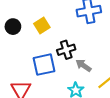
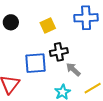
yellow square: (42, 25) -> (48, 26), moved

